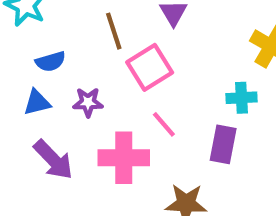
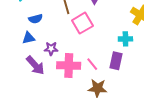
purple star: (88, 102) -> (51, 49), moved
pink line: (164, 124) -> (92, 64), moved

